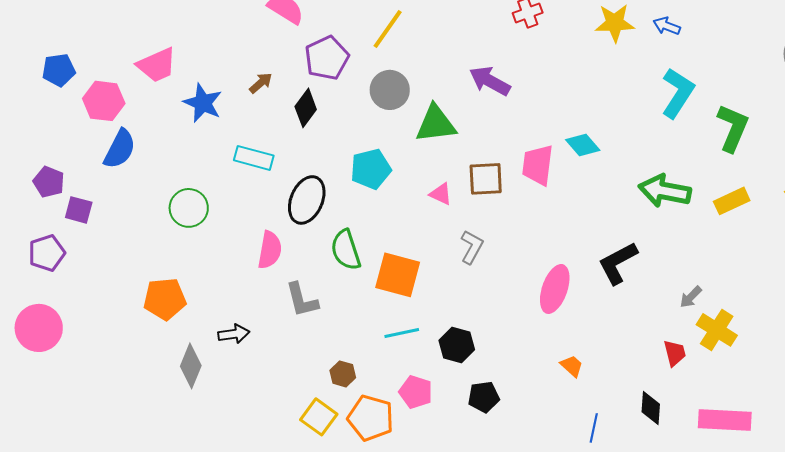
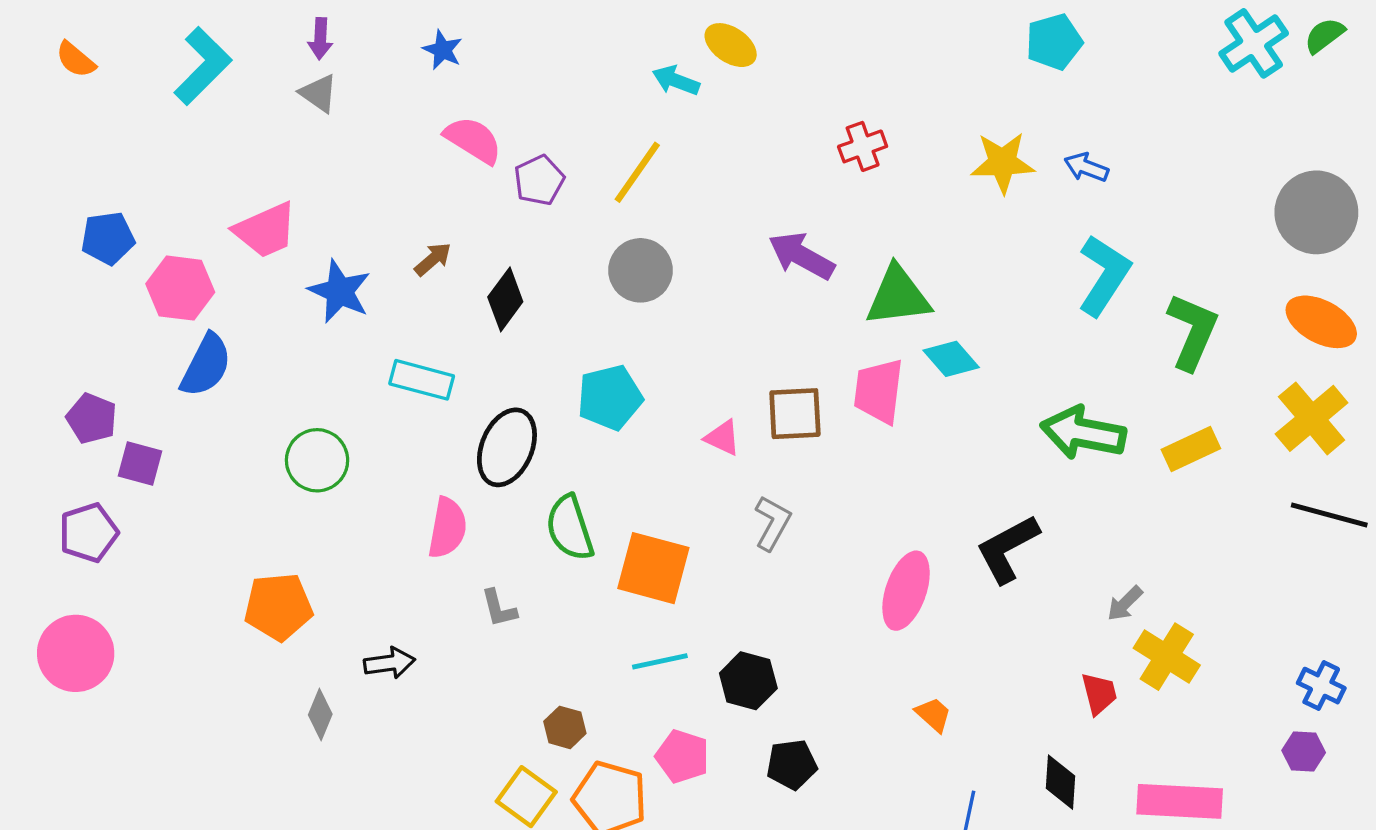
purple pentagon: (327, 58) -> (539, 180), moved, size x0.7
green triangle: (436, 124) -> (898, 296), moved
gray L-shape: (302, 300) -> (499, 608), size x0.7
gray diamond: (191, 366) -> (320, 715), size x0.7

